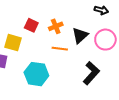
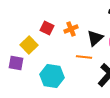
yellow square: (13, 43) -> (29, 45), turned 30
orange line: (60, 49) -> (84, 57), moved

